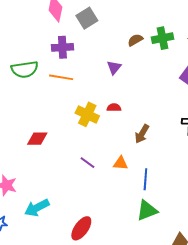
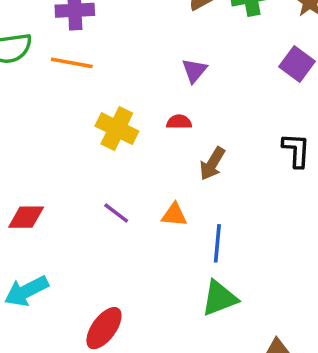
purple triangle: (114, 67) -> (194, 70), moved
red semicircle: (114, 108) -> (179, 122), moved
red diamond: (37, 139) -> (26, 217), moved

